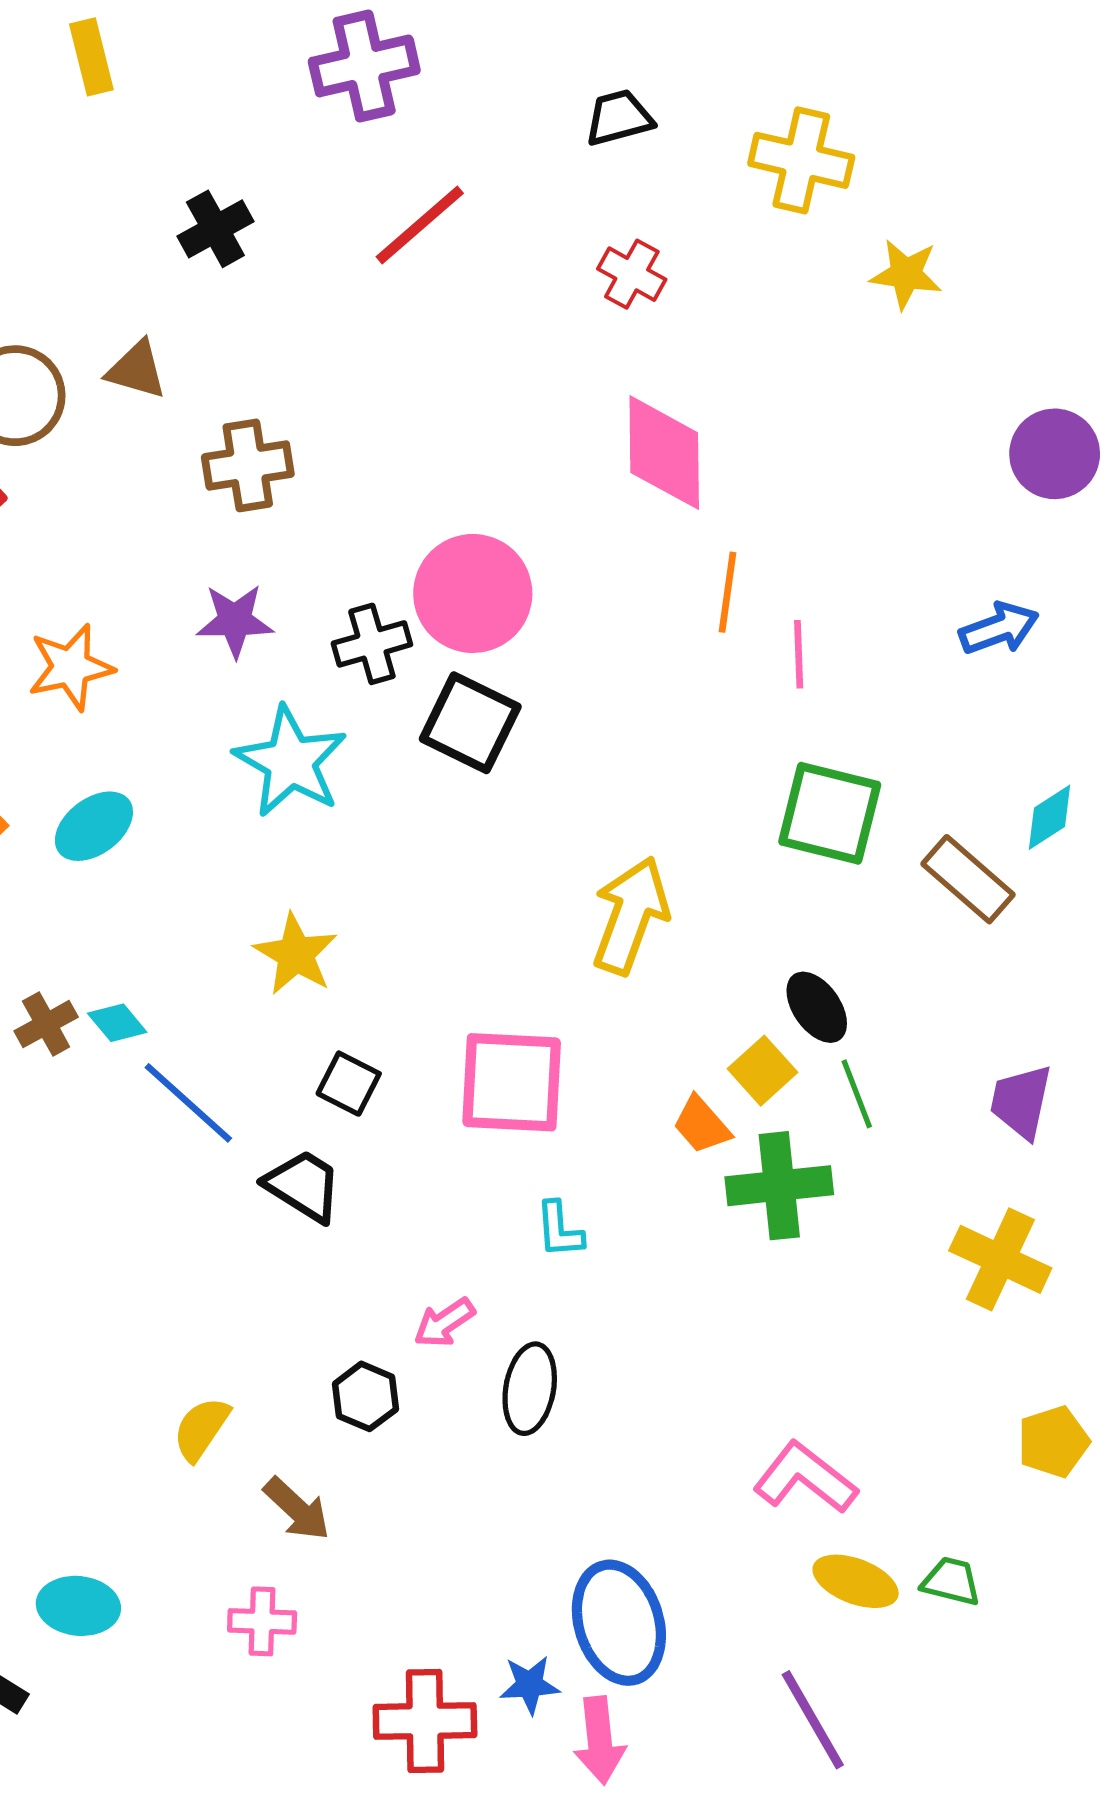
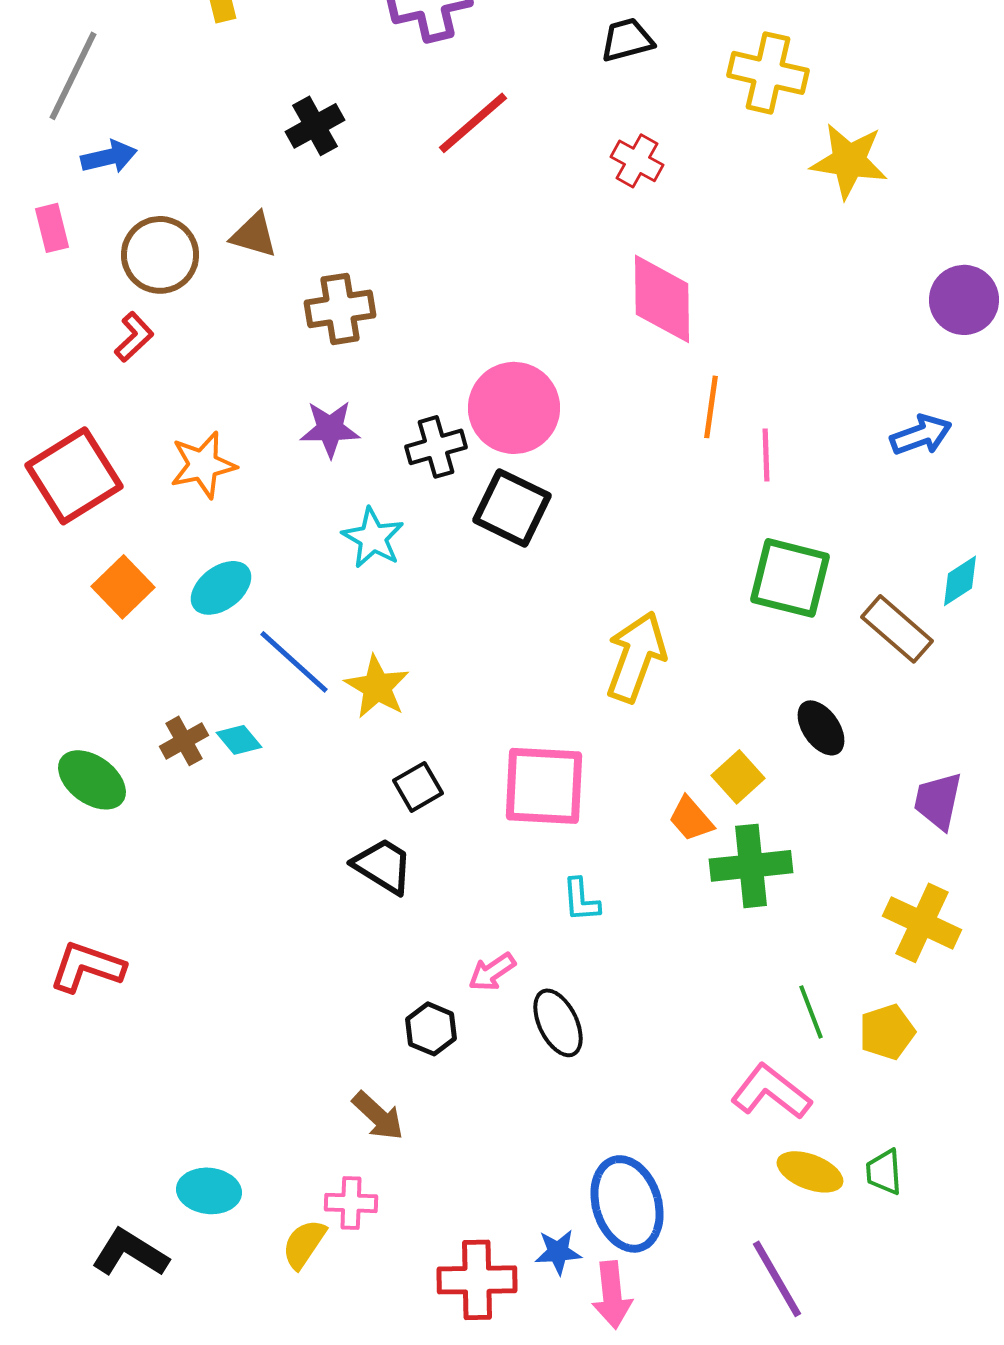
yellow star: (906, 274) -> (849, 161), size x1.4
cyan star: (290, 762) -> (373, 538), size x0.7
black ellipse: (817, 1007) -> (821, 728), moved
black square: (349, 1084) -> (418, 787), turned 33
green line: (857, 1094) -> (811, 1012), moved
blue line: (188, 1103) -> (294, 662), moved
black ellipse: (530, 1389) -> (558, 1023), turned -36
yellow semicircle: (201, 1429) -> (304, 1244), moved
yellow pentagon: (1053, 1442) -> (887, 1032), moved
green trapezoid: (951, 1581) -> (884, 1172), turned -108

